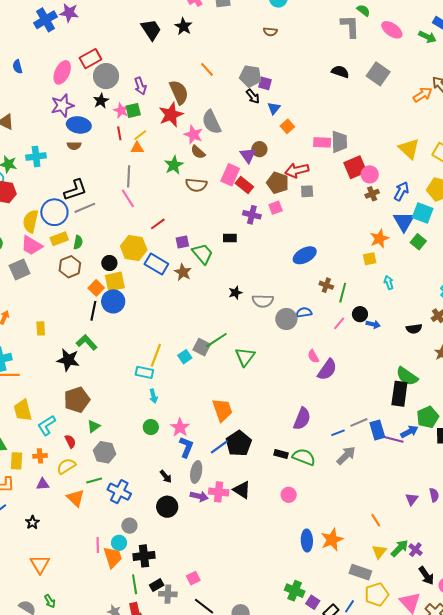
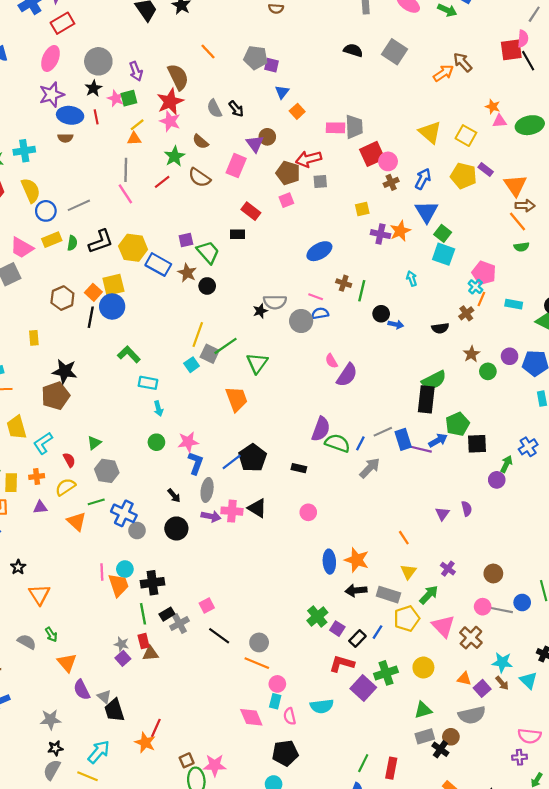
red rectangle: (90, 59) -> (62, 23), moved
black arrow: (253, 96) -> (236, 109), moved
gray semicircle: (212, 122) -> (214, 109), size x0.7
red line: (119, 133) -> (96, 117), moved
pink star: (193, 135) -> (170, 121), moved
brown semicircle: (196, 185) -> (199, 178), turned 30
red rectangle: (244, 185) -> (251, 211), moved
black L-shape: (75, 190) -> (101, 241), moved
blue circle: (54, 212) -> (46, 211), size x0.7
cyan square: (423, 213) -> (444, 254), moved
purple cross: (252, 215) -> (380, 234), moved
yellow semicircle: (31, 221) -> (31, 190), moved, turned 145
red line: (158, 224) -> (162, 182), moved
yellow square: (370, 259) -> (362, 209), moved
black circle: (109, 263) -> (207, 286), moved
brown hexagon: (70, 267) -> (62, 298), moved
black star: (235, 293) -> (260, 311), moved
pink line: (339, 323) -> (316, 297), moved, turned 72
green L-shape: (87, 342) -> (129, 354), moved
yellow line: (156, 355) -> (198, 334), moved
green semicircle: (407, 376) -> (434, 380), turned -60
brown pentagon: (77, 400) -> (56, 396), moved
orange trapezoid: (222, 410) -> (236, 399), moved
pink star: (180, 427) -> (188, 442), turned 30
blue line: (338, 433) -> (360, 443), turned -40
green semicircle: (304, 457) -> (337, 443), moved
black star: (32, 522) -> (18, 567), moved
gray circle: (129, 526) -> (137, 531), moved
orange star: (332, 540) -> (357, 560), turned -30
green arrow: (400, 548) -> (429, 595), moved
black arrow: (426, 576) -> (356, 590), moved, turned 120
green cross: (295, 591) -> (317, 616), turned 30
gray cross: (168, 594) -> (179, 624), turned -30

